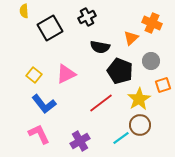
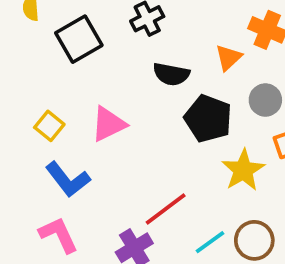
red line: (101, 103) -> (166, 209), moved
brown circle: (140, 125) -> (254, 240), moved

